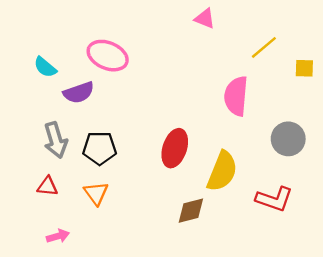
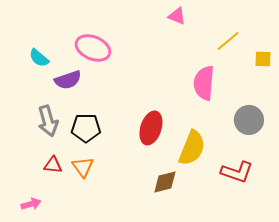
red triangle: (47, 186) -> (53, 165), moved
pink arrow: (58, 236) -> (31, 204), moved

